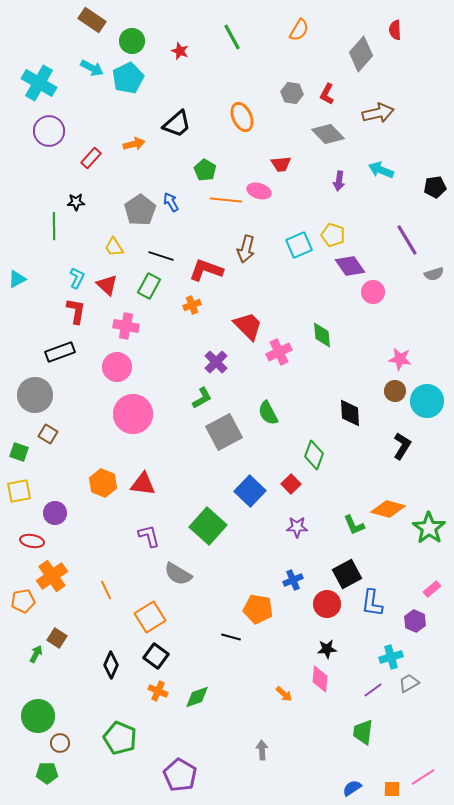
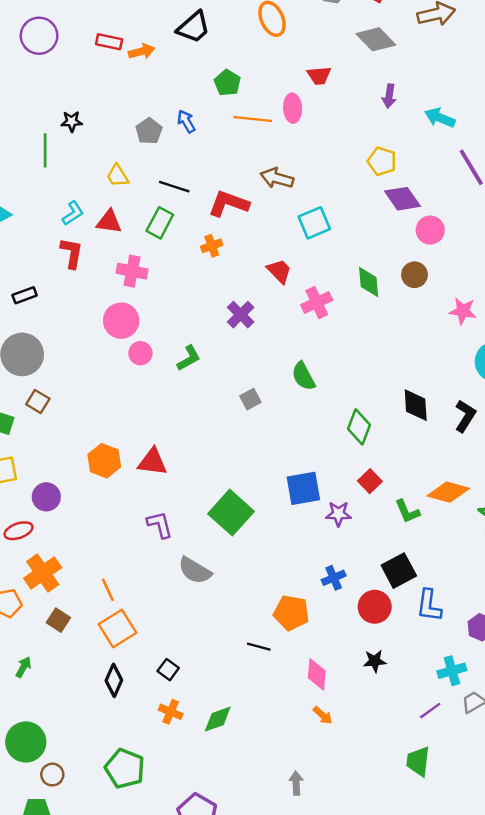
red rectangle: (91, 158) -> (109, 42), moved, turned 60
cyan arrow: (381, 170) -> (440, 118), moved
pink ellipse: (259, 191) -> (293, 108), turned 70
gray pentagon: (140, 210) -> (149, 131), size x0.7
cyan square: (299, 245) -> (314, 223), moved
brown arrow: (246, 249) -> (277, 178), turned 92
cyan L-shape: (77, 278) -> (73, 213), turned 30
red triangle: (107, 285) -> (109, 222), turned -35
red trapezoid: (248, 326) -> (279, 271), size x0.7
black rectangle: (60, 352) -> (25, 295), moved, size x0.7
brown circle: (395, 391) -> (415, 275), moved
green L-shape: (202, 398) -> (189, 358), moved
black diamond: (350, 413) -> (416, 405), moved
pink circle: (133, 414) -> (140, 353), moved, size x0.5
gray square: (224, 432) -> (250, 399), size x0.5
red square: (291, 484) -> (370, 481), moved
blue square: (250, 491) -> (303, 488), moved, turned 36
red ellipse: (32, 541) -> (19, 531), turned -30
orange square: (150, 617) -> (118, 628), moved
brown square: (57, 638) -> (58, 620), moved
black square: (156, 656) -> (168, 670), size x0.7
pink diamond: (320, 679) -> (317, 674), moved

